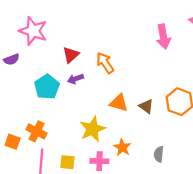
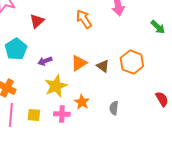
orange arrow: (105, 63) -> (84, 19), moved
purple arrow: (75, 79) -> (45, 61), moved
orange triangle: (119, 103) -> (79, 63), turned -48

